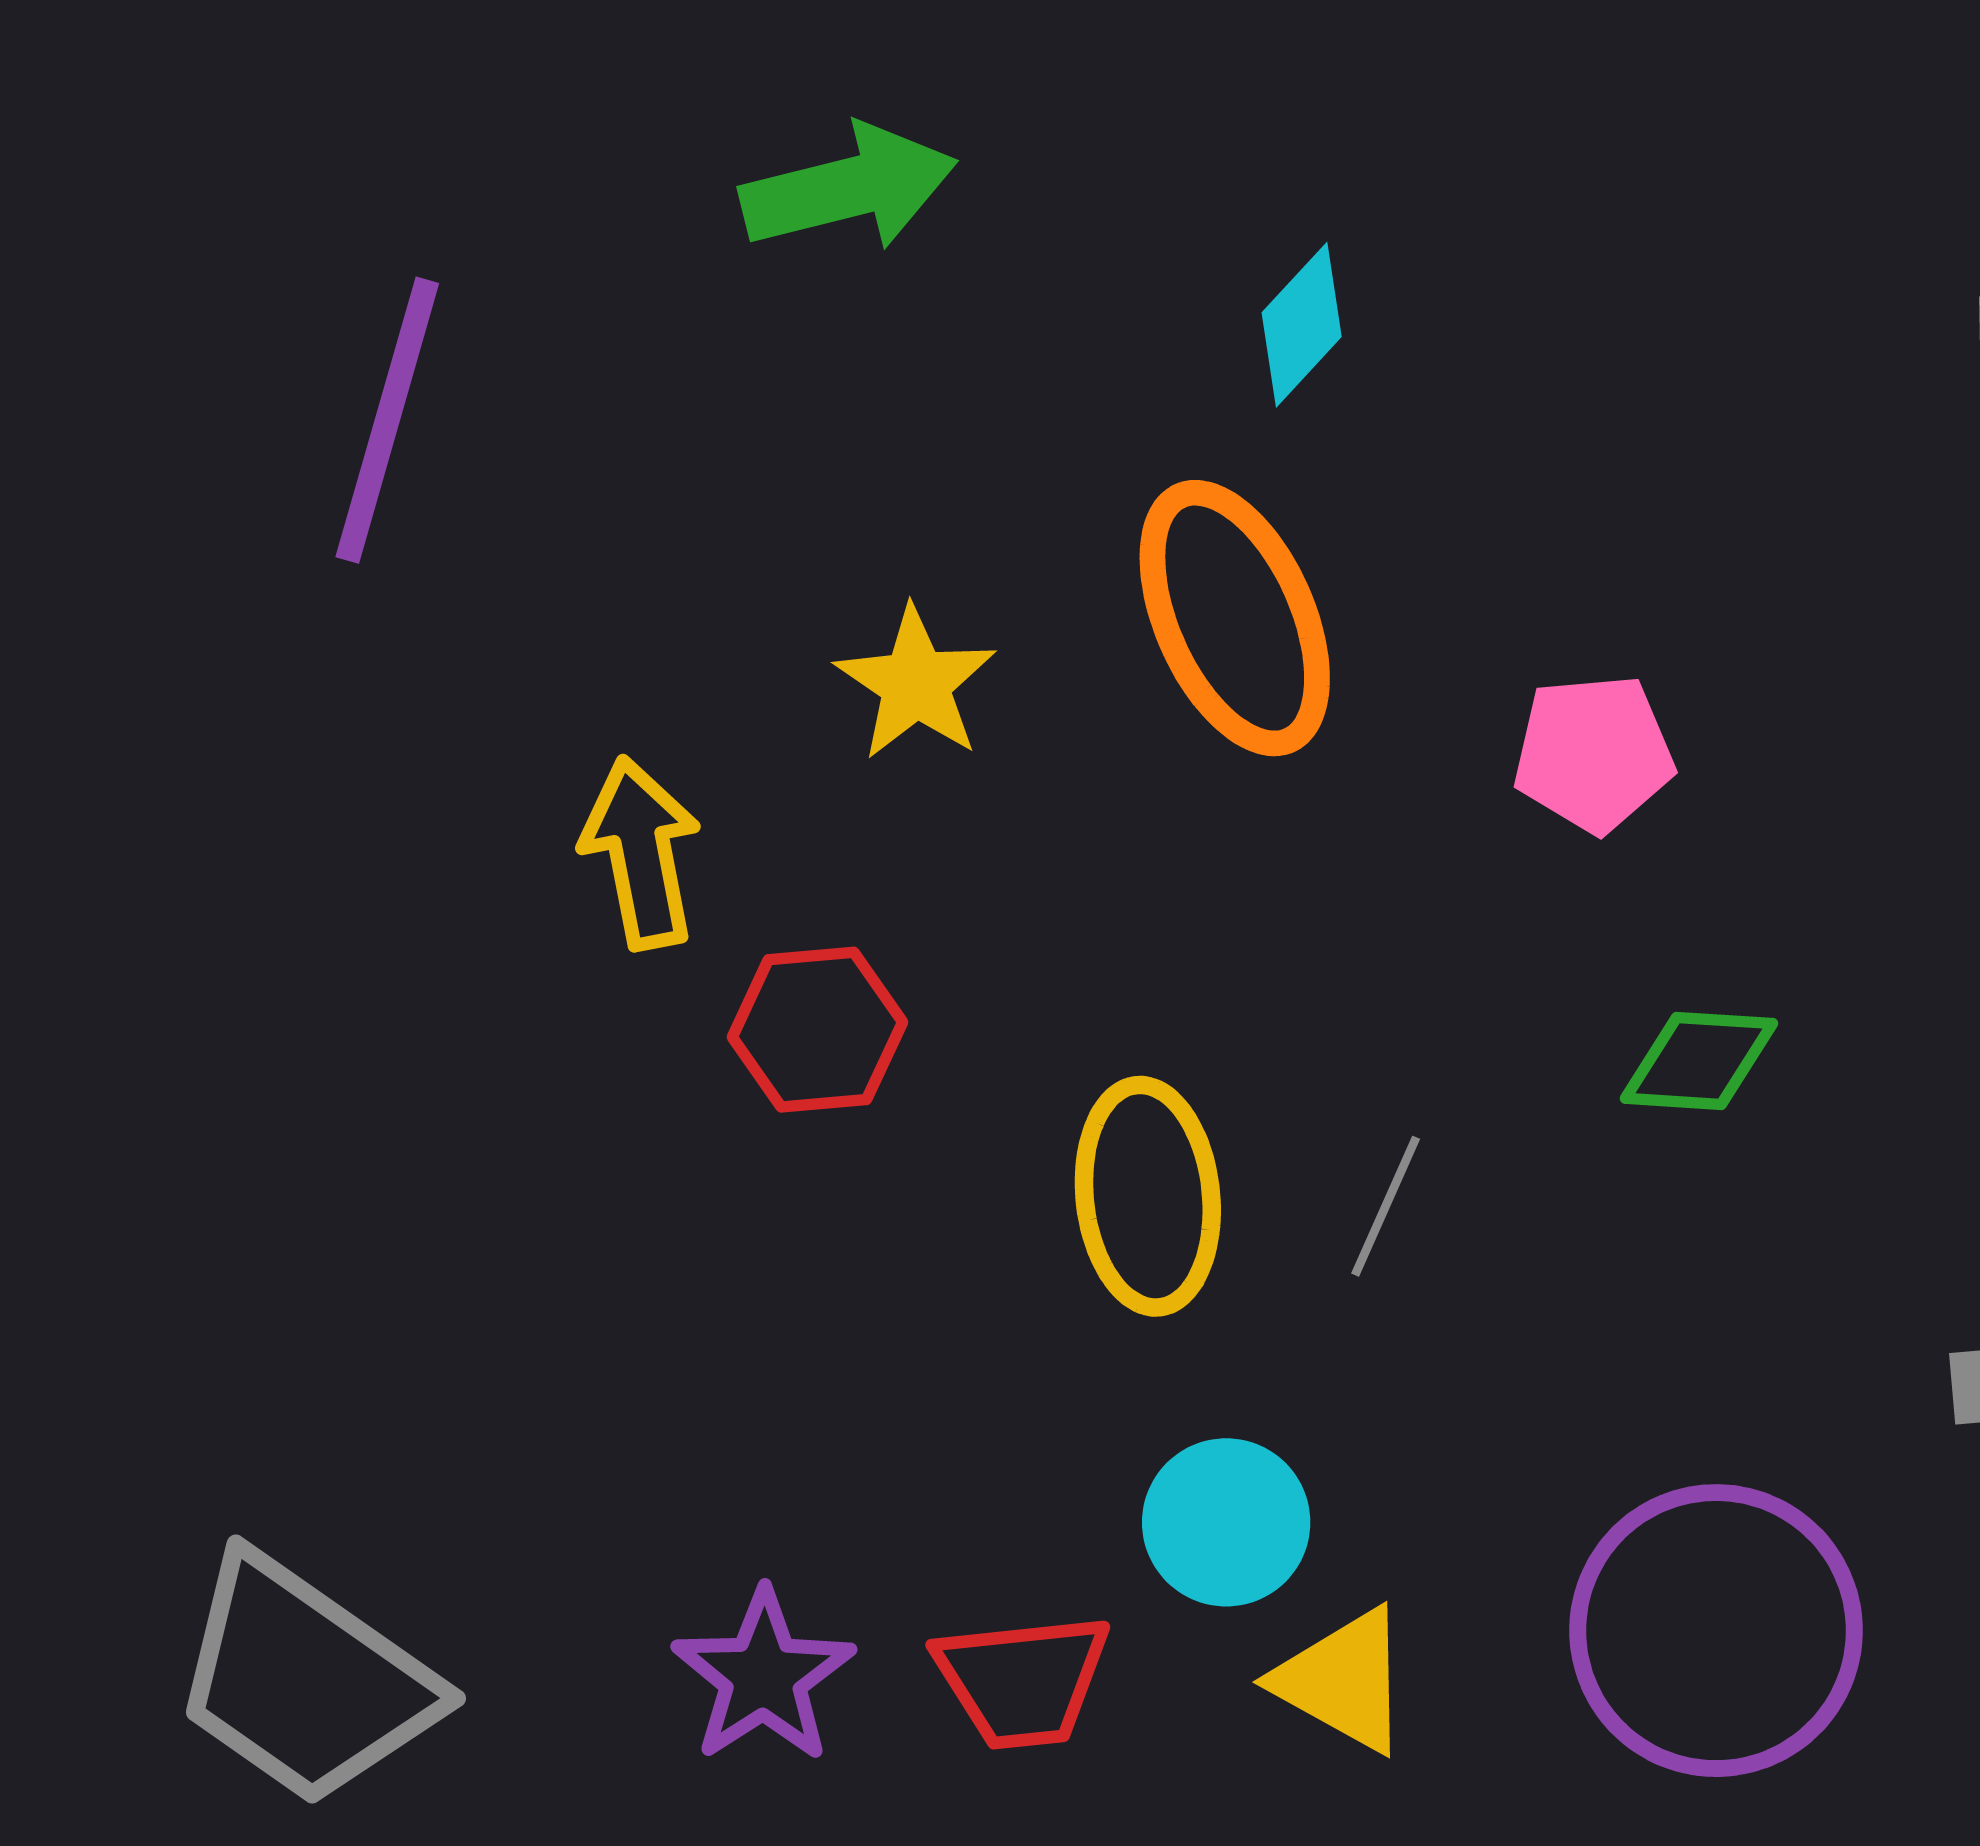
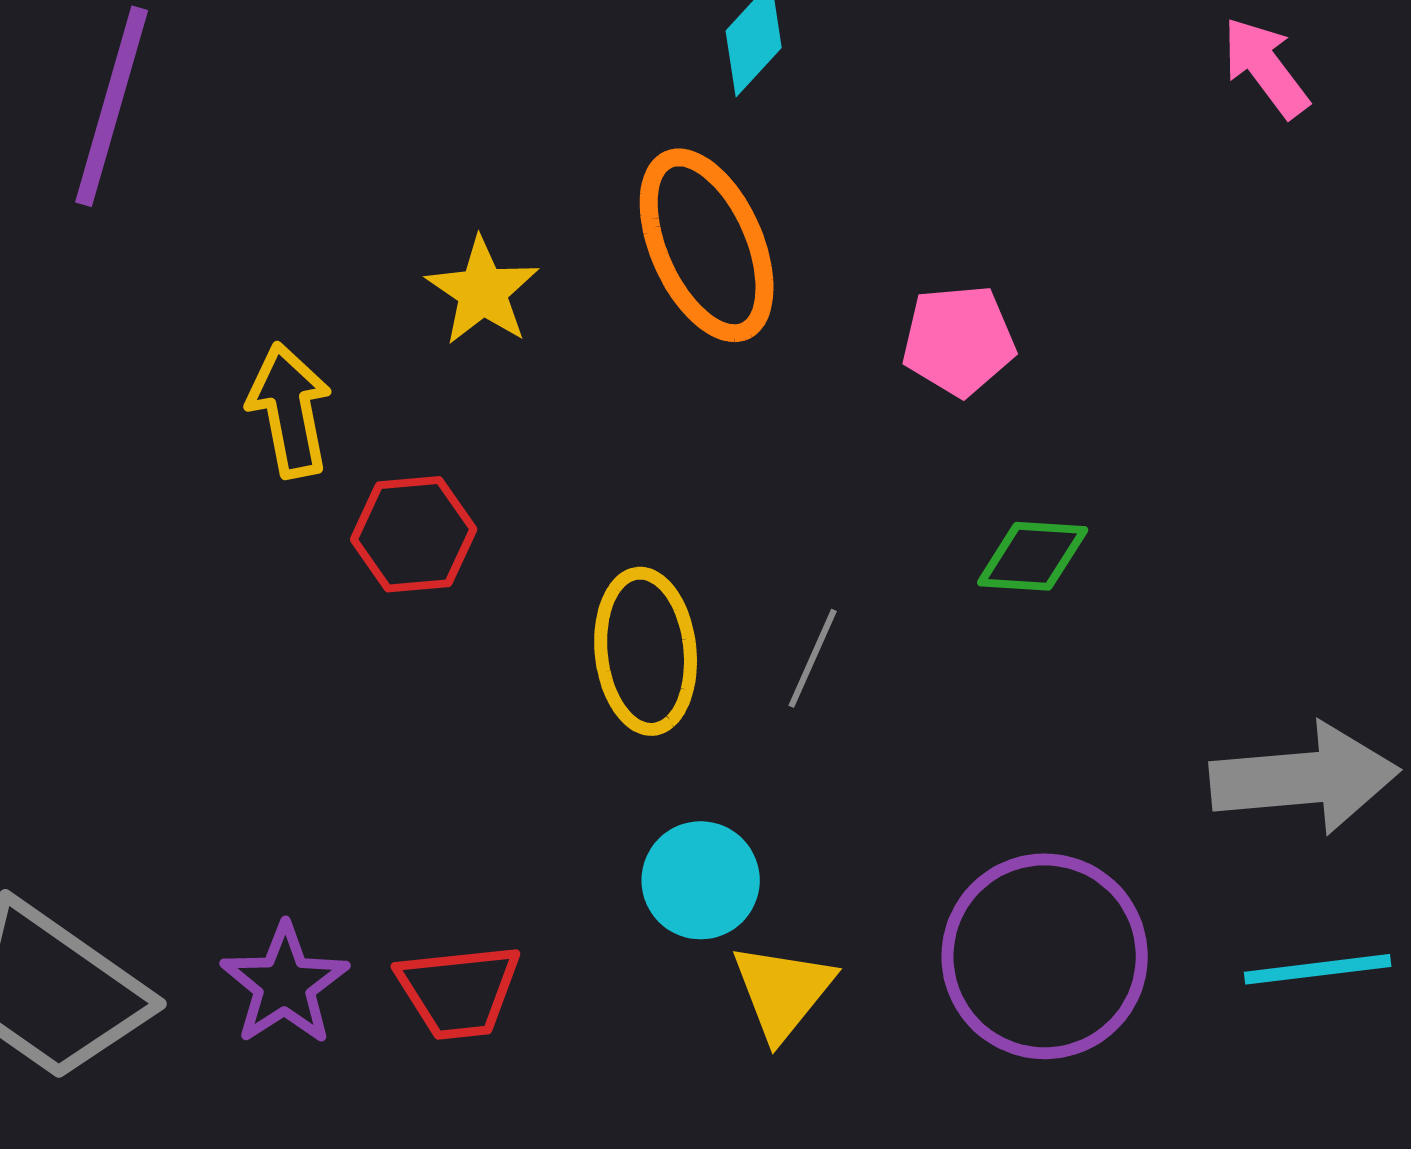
purple star: (763, 1676) -> (285, 984), moved
red trapezoid: (1022, 1680) -> (459, 991), moved
yellow triangle: (1343, 1680) -> (783, 991), turned 40

